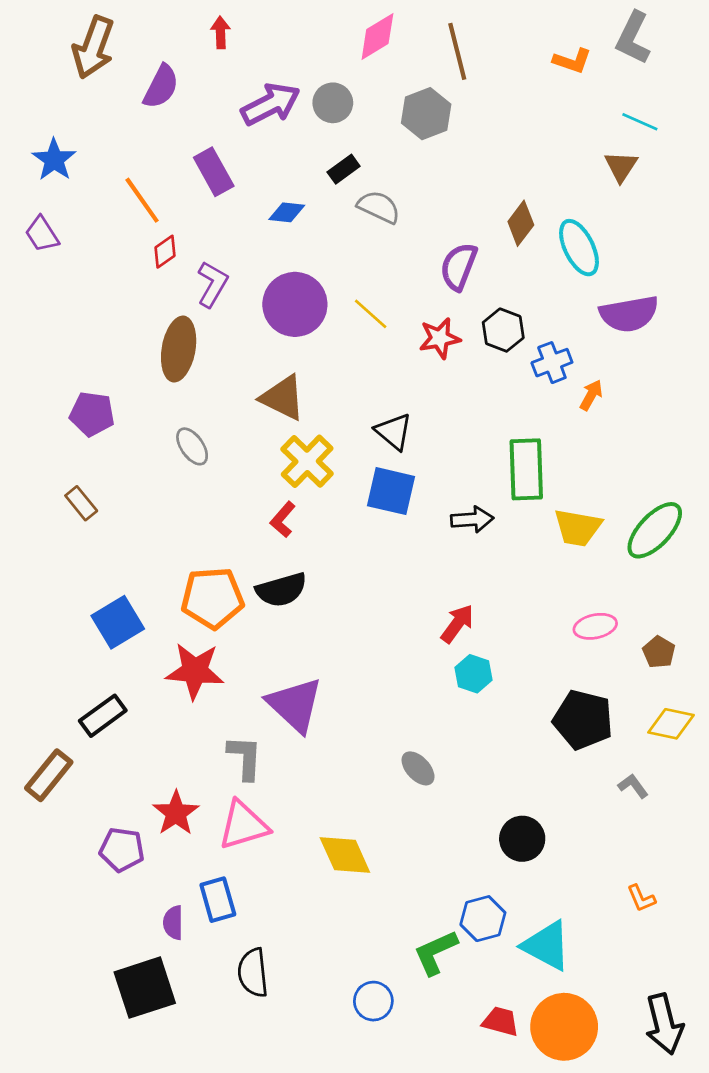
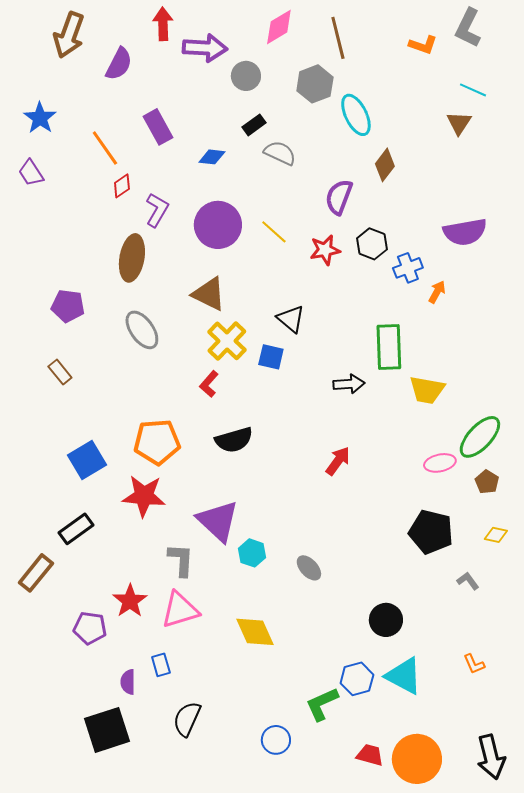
red arrow: (221, 32) -> (163, 24), size x1.4
purple arrow: (271, 104) -> (205, 48), moved, turned 30
cyan ellipse: (579, 248) -> (356, 115), moved
gray ellipse: (192, 446) -> (142, 330), size x1.4
blue square: (391, 491) -> (271, 357), moved, size x0.7
green ellipse: (655, 530) -> (480, 437), moved
black semicircle: (281, 590) -> (234, 440), moved
cyan hexagon: (473, 674) -> (252, 553), moved
yellow diamond: (671, 724) -> (496, 535), size x0.7
blue rectangle: (218, 900) -> (161, 665), size x0.7
cyan triangle: (547, 946) -> (404, 676), moved
black semicircle: (253, 973) -> (187, 719), turned 30

